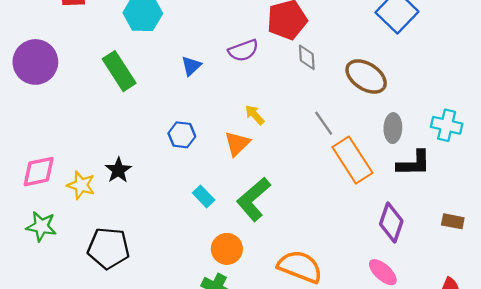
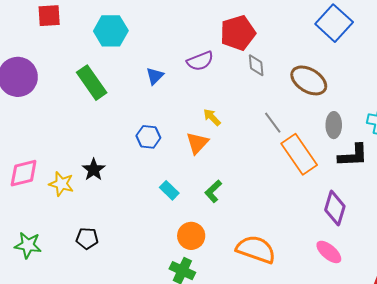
green L-shape: (254, 199) -> (213, 191), size x0.6
green star: (41, 226) -> (28, 245), moved
black pentagon: (108, 248) -> (87, 238), size x0.6

